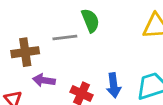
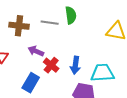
purple arrow: (44, 80) -> (36, 51), moved

